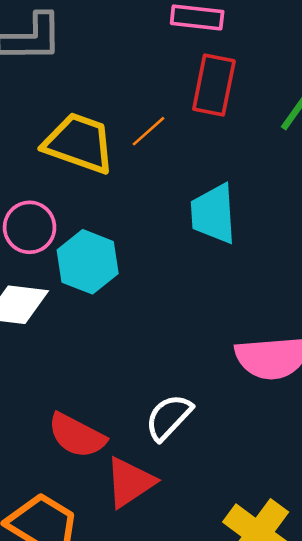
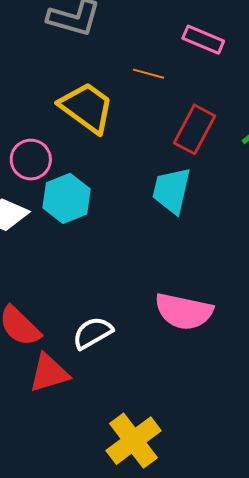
red rectangle: (214, 85) -> (194, 129), moved
orange line: (148, 131) -> (148, 74), moved, turned 40

